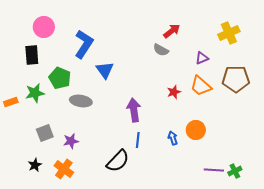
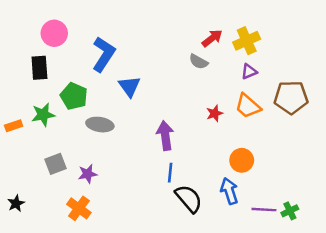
yellow cross: (229, 33) -> (247, 41), moved
blue arrow: (173, 138) -> (229, 191), moved, size x1.5
black semicircle: (118, 161) -> (189, 199), moved, turned -85
black star: (35, 165) -> (16, 203), moved

